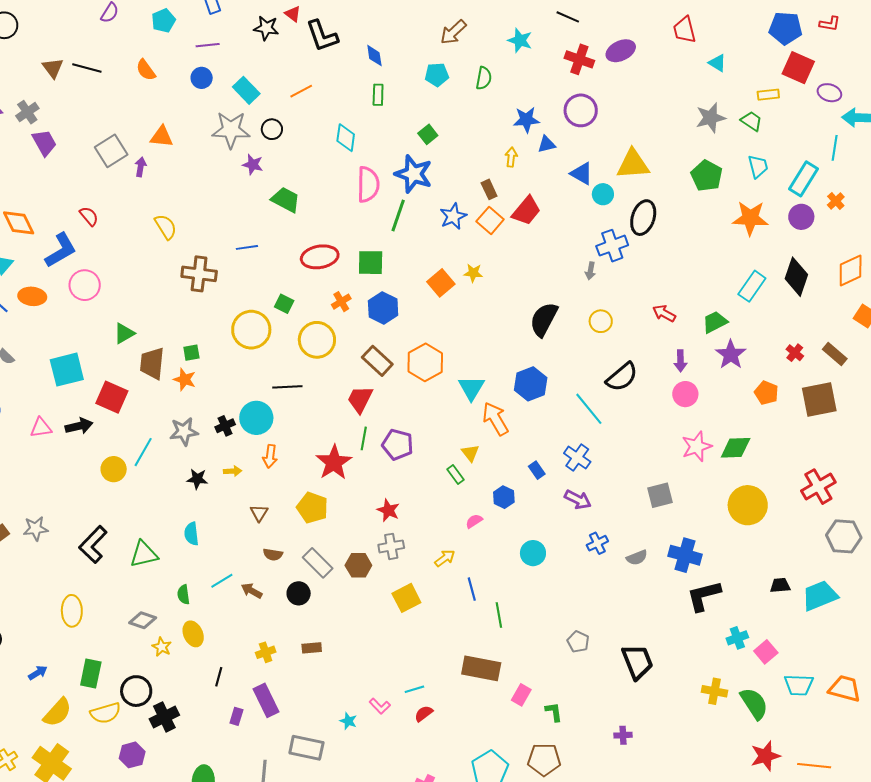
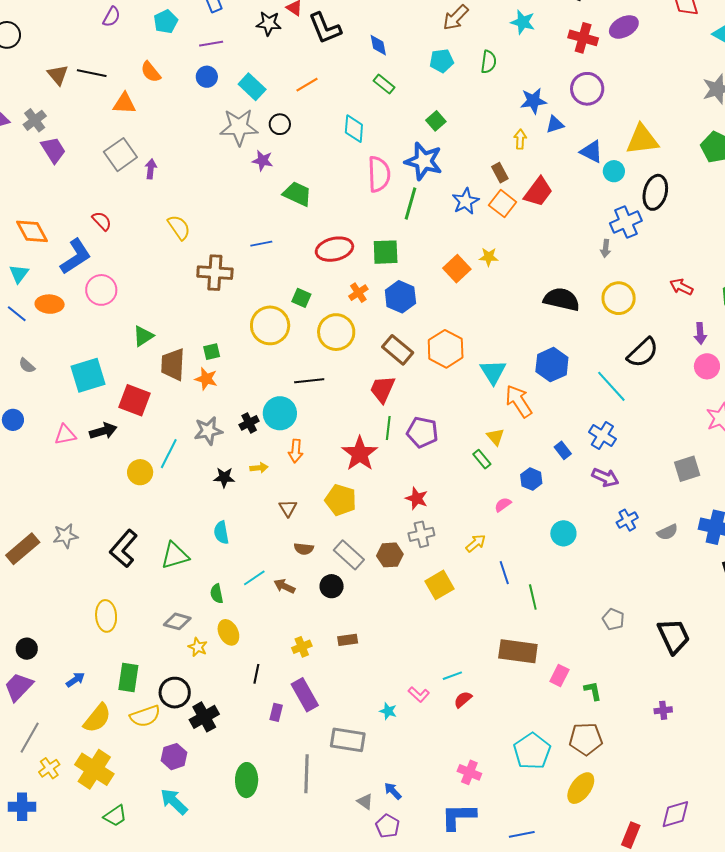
green rectangle: (378, 95) -> (384, 84), turned -50
orange triangle: (162, 137) -> (124, 103), moved
black semicircle: (544, 319) -> (562, 299), turned 78
yellow circle: (601, 321) -> (619, 298), size x1.4

